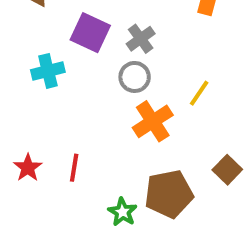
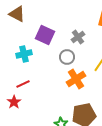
gray cross: (141, 39) -> (78, 37), moved
red line: (74, 168) -> (23, 84), moved, turned 56

